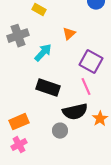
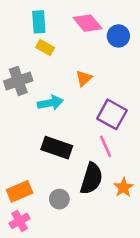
cyan arrow: (43, 53) -> (50, 103), turned 36
black semicircle: (75, 112) -> (91, 179), turned -60
gray circle: (60, 131) -> (59, 199), moved

